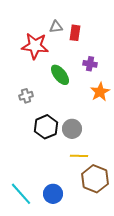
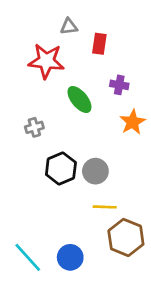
gray triangle: (56, 27) -> (69, 27), moved

